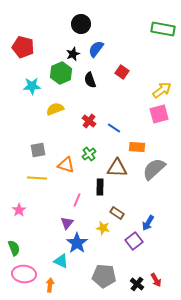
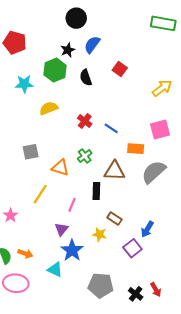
pink square: (159, 114) -> (160, 129), moved
yellow line: (37, 178) -> (40, 194), moved, turned -60
orange arrow: (50, 285) -> (25, 254), moved, turned 104

